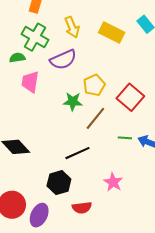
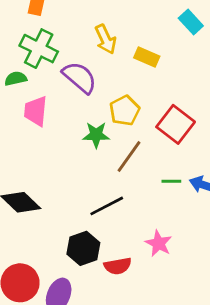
yellow arrow: (72, 27) -> (106, 39), moved
yellow rectangle: (112, 32) -> (147, 57), moved, size x0.7
purple semicircle: (63, 60) -> (80, 77), turned -112
red semicircle: (82, 208) -> (118, 266), moved

